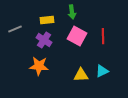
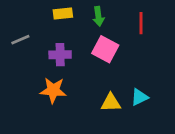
yellow rectangle: (47, 20) -> (63, 14), moved
red line: (103, 36) -> (141, 23), moved
purple cross: (44, 40) -> (60, 55), turned -35

